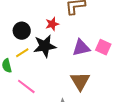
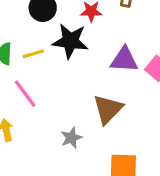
yellow line: (22, 53) -> (33, 54), moved

